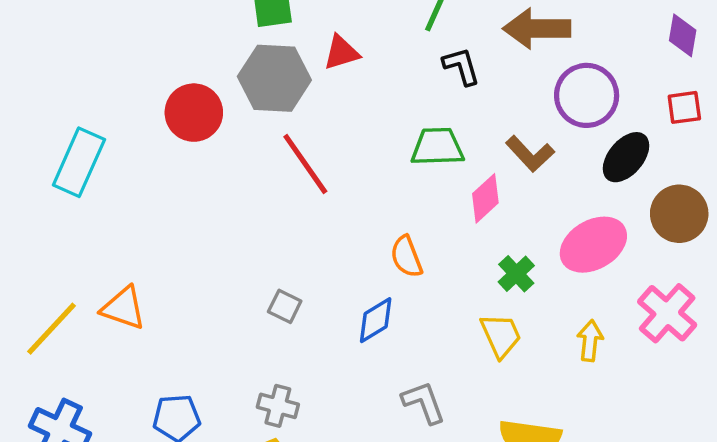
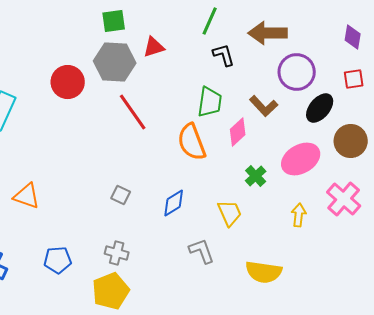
green trapezoid: (437, 147) -> (210, 102), turned 100
orange semicircle: (406, 257) -> (192, 142), moved, size x1.5
yellow trapezoid: (501, 336) -> (230, 213), moved

